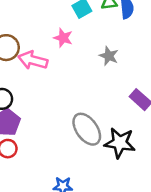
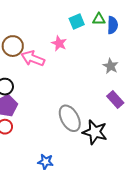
gray star: (109, 56) -> (111, 66), moved

